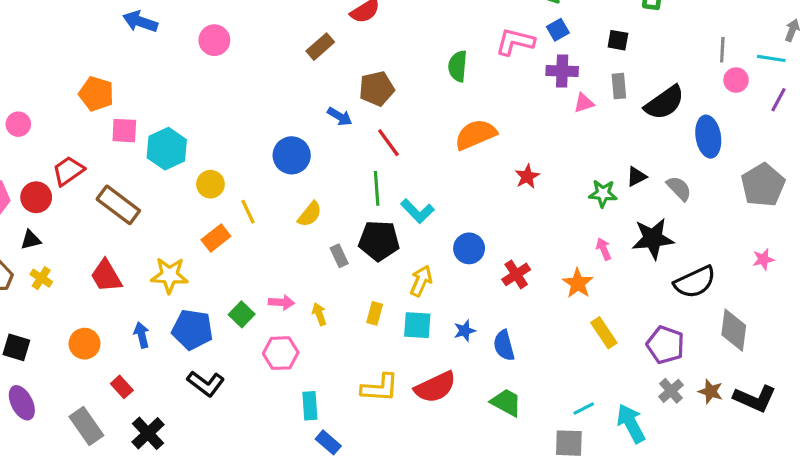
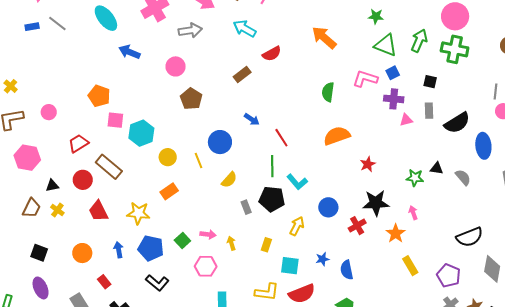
brown pentagon: (377, 89) -> (191, 99), moved, turned -30
black triangle: (636, 177) -> (437, 168), turned 32
red circle: (36, 197) -> (83, 180), moved
yellow line: (248, 212) -> (199, 160), moved
black star: (653, 239) -> (376, 203), moved
cyan square: (417, 325) -> (290, 266), moved

